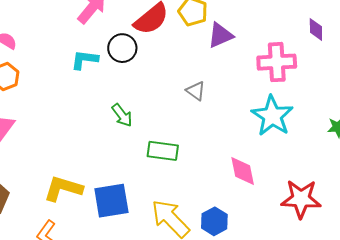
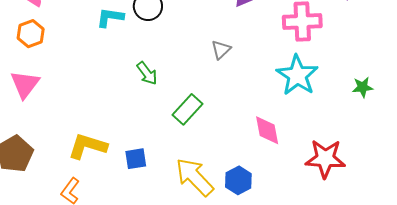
gray triangle: (196, 91) -> (221, 50), turned 40
green rectangle: (163, 151) -> (187, 109), turned -56
blue square: (111, 201) -> (136, 159), size x0.6

